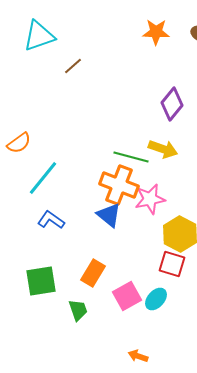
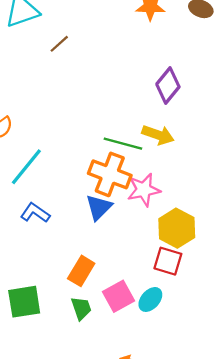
blue triangle: (109, 215) -> (99, 207), turned 36
green square: (41, 281) -> (24, 302), moved
green trapezoid: (78, 310) -> (81, 308), moved

